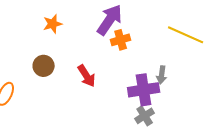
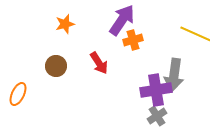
gray arrow: (162, 75) -> (174, 75), size x1.8
red arrow: (87, 76) -> (99, 63), moved

